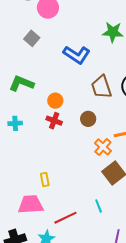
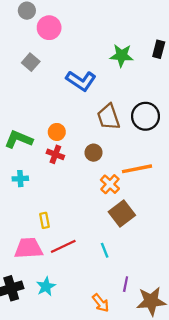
green L-shape: (21, 83) -> (19, 139), moved
cyan cross: (15, 123) -> (20, 179), moved
red line: (65, 218) -> (63, 246), moved

